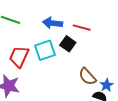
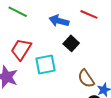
red line: (82, 28) -> (89, 14), moved
cyan square: (45, 50) -> (45, 64), moved

